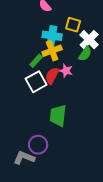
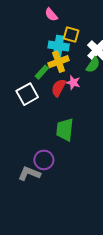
yellow square: (73, 25) -> (71, 34), moved
white square: (36, 82) -> (27, 94), moved

